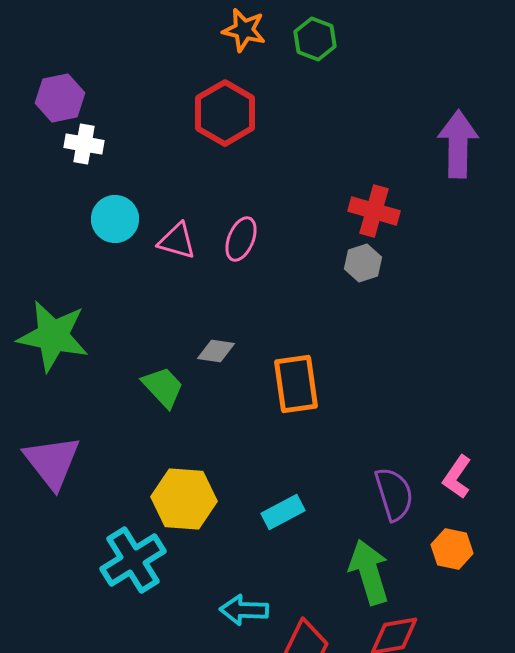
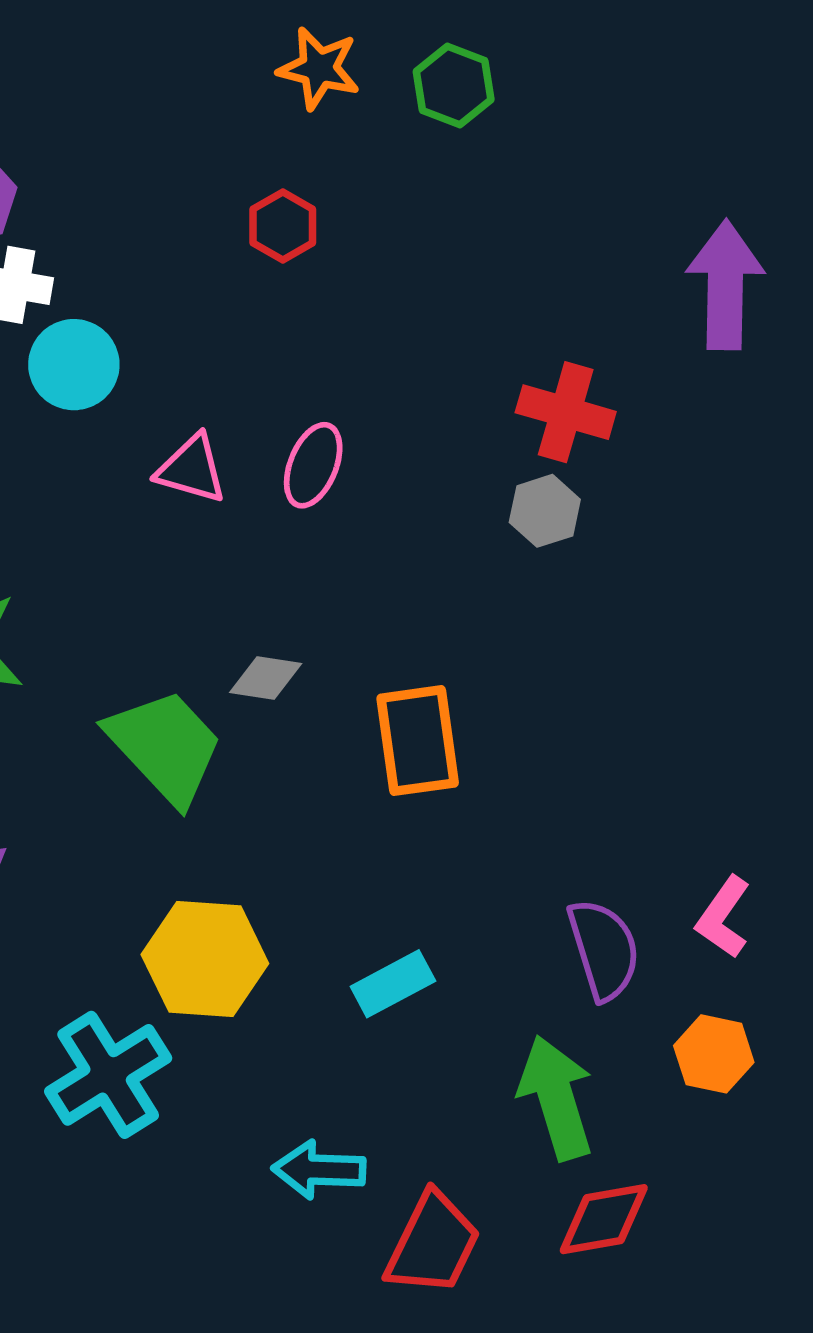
red hexagon: (225, 113) -> (283, 226), size x0.6
cyan circle: (115, 219) -> (74, 365), moved
green trapezoid: (163, 387) -> (165, 746), size x1.5

